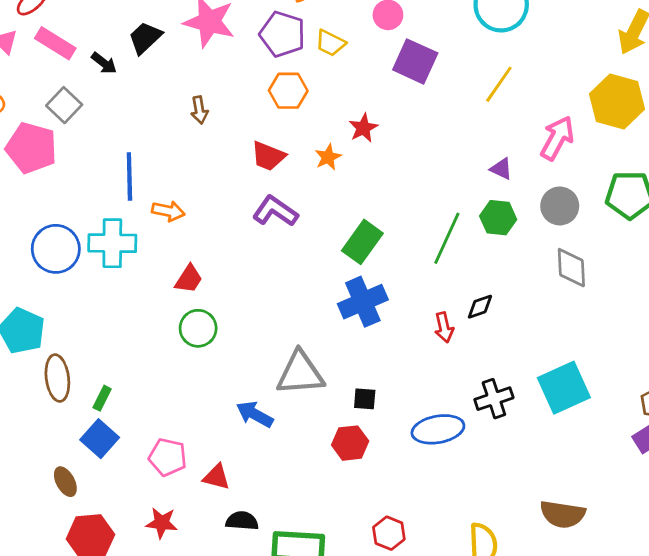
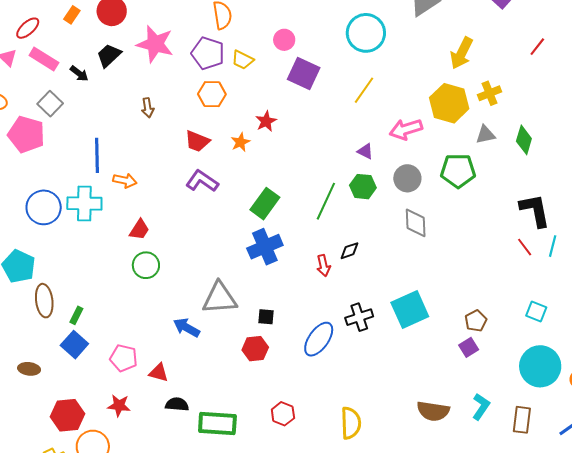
pink arrow: (557, 138) -> (406, 129), turned -136
blue ellipse: (438, 429) -> (319, 339), turned -45
brown ellipse: (65, 482) -> (29, 369), moved, turned -55
brown semicircle: (563, 514) -> (433, 411), moved

